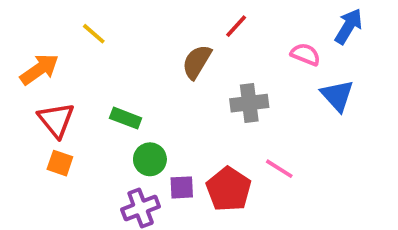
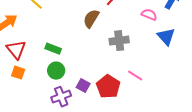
green circle: (150, 159) -> (56, 71), moved
purple square: (182, 187) -> (83, 86), turned 32

